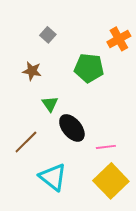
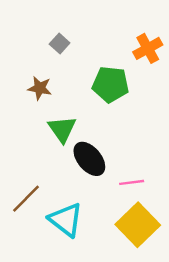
green triangle: (50, 104) -> (62, 129), size x1.4
brown line: (26, 142) -> (26, 199), moved

